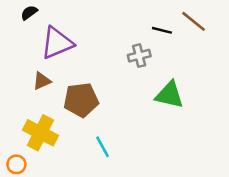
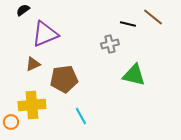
yellow cross: (40, 133) -> (32, 105), turned -32
orange circle: (16, 164) -> (11, 122), moved

